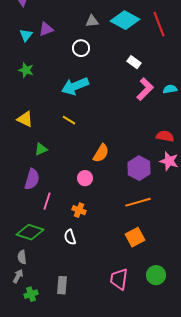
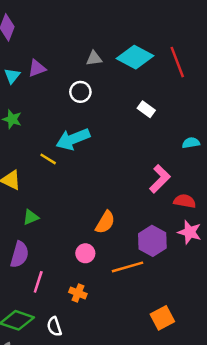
pink L-shape: (145, 89) -> (160, 179), moved
yellow line: (69, 120) -> (48, 159), moved
orange line: (138, 202) -> (128, 267), moved
white semicircle: (70, 237) -> (54, 327), moved
orange square: (135, 237) -> (162, 318), moved

